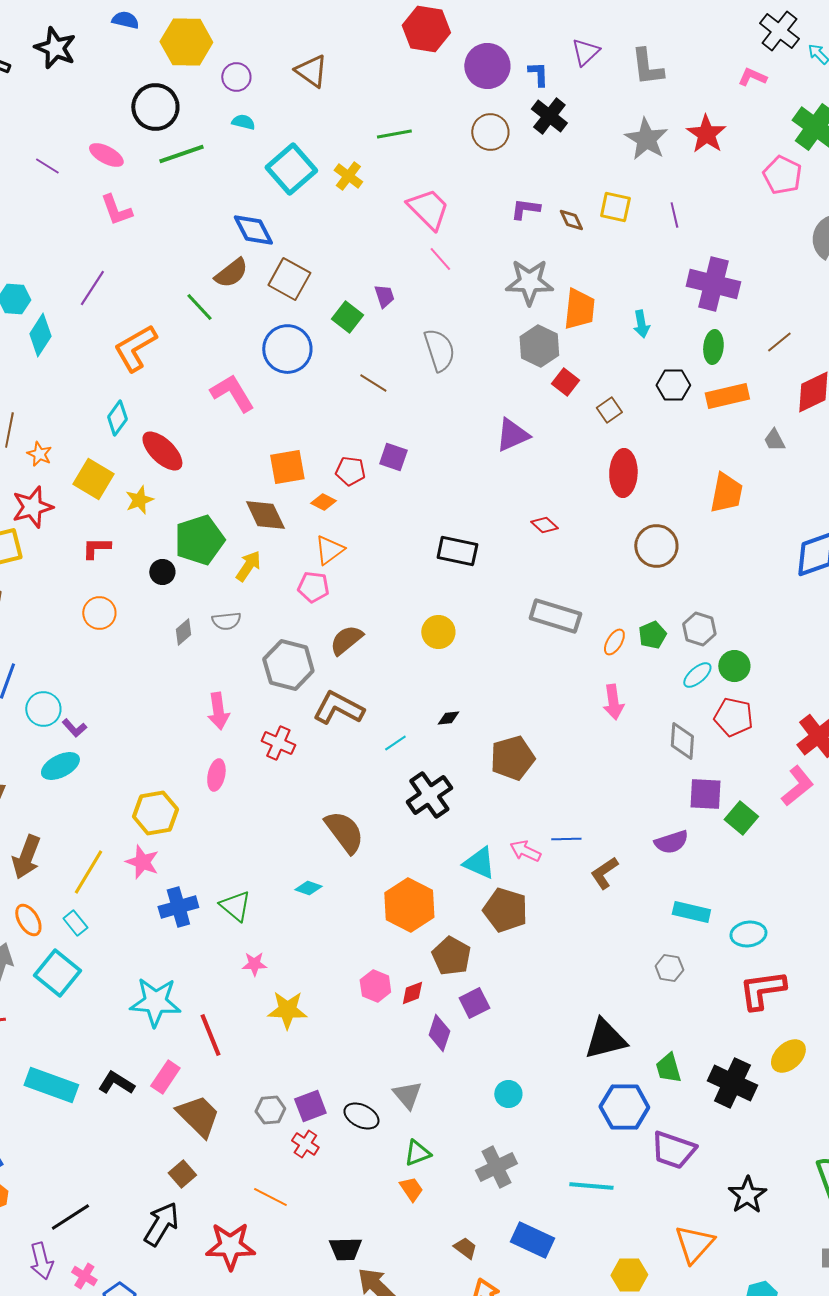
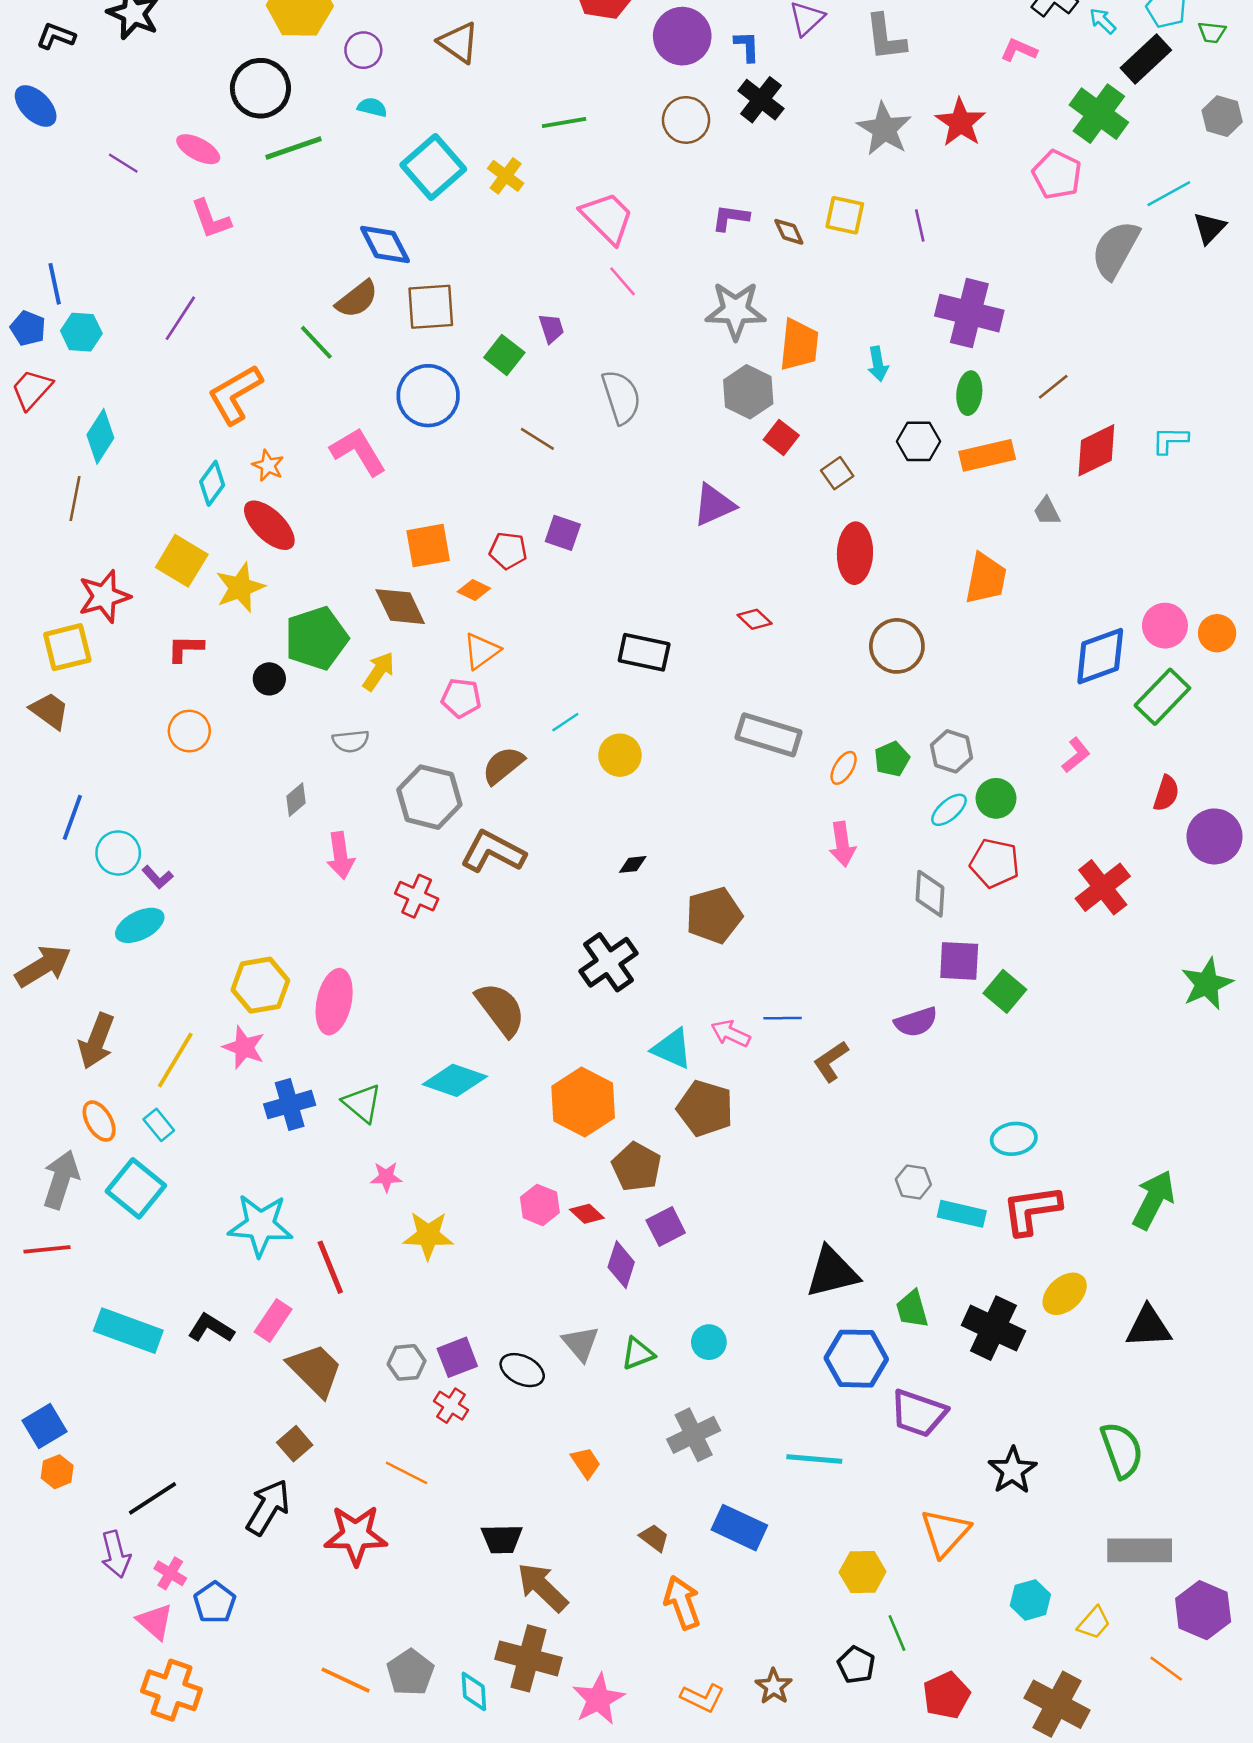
brown square: (289, 279) -> (431, 307), turned -33
cyan diamond: (40, 335) -> (100, 436), moved
orange star: (39, 454) -> (268, 466), moved
yellow star: (139, 500) -> (240, 587), size x1.4
gray diamond: (183, 632) -> (296, 800), moved
cyan line: (395, 743) -> (565, 722), moved
pink ellipse: (216, 775) -> (334, 1002), moved, size x1.6
pink L-shape: (797, 786) -> (1076, 755), moved, size x0.7
cyan diamond: (308, 888) -> (455, 1080), size x1.8
cyan rectangle: (691, 912) -> (962, 1214), moved
red diamond: (412, 993) -> (587, 1214), turned 64
green triangle: (417, 1153) -> (638, 1354), moved

